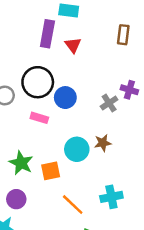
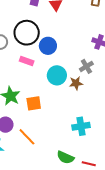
gray cross: (109, 103) -> (86, 66), moved
cyan circle: (77, 149) -> (57, 75), moved
orange line: (73, 205) -> (27, 137), moved

